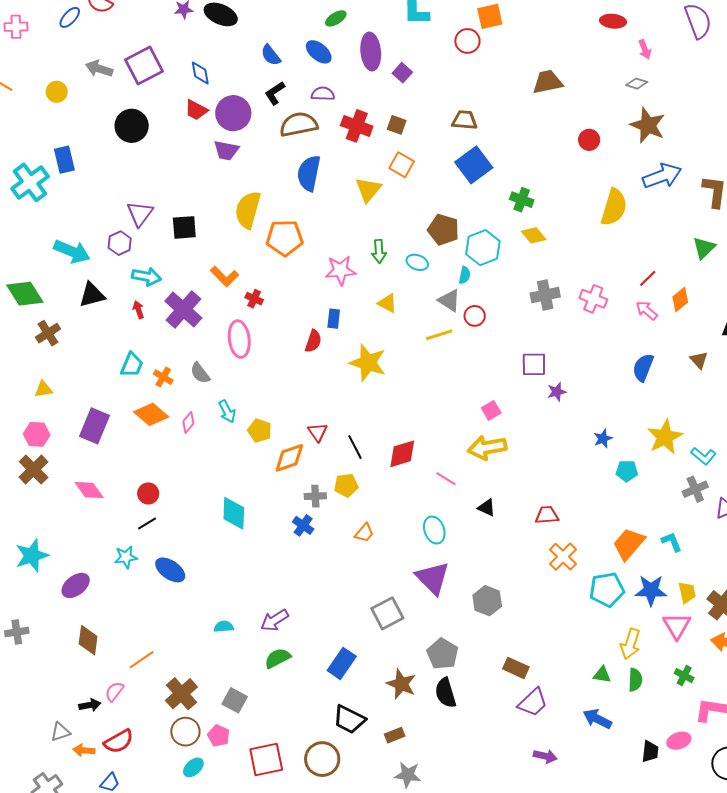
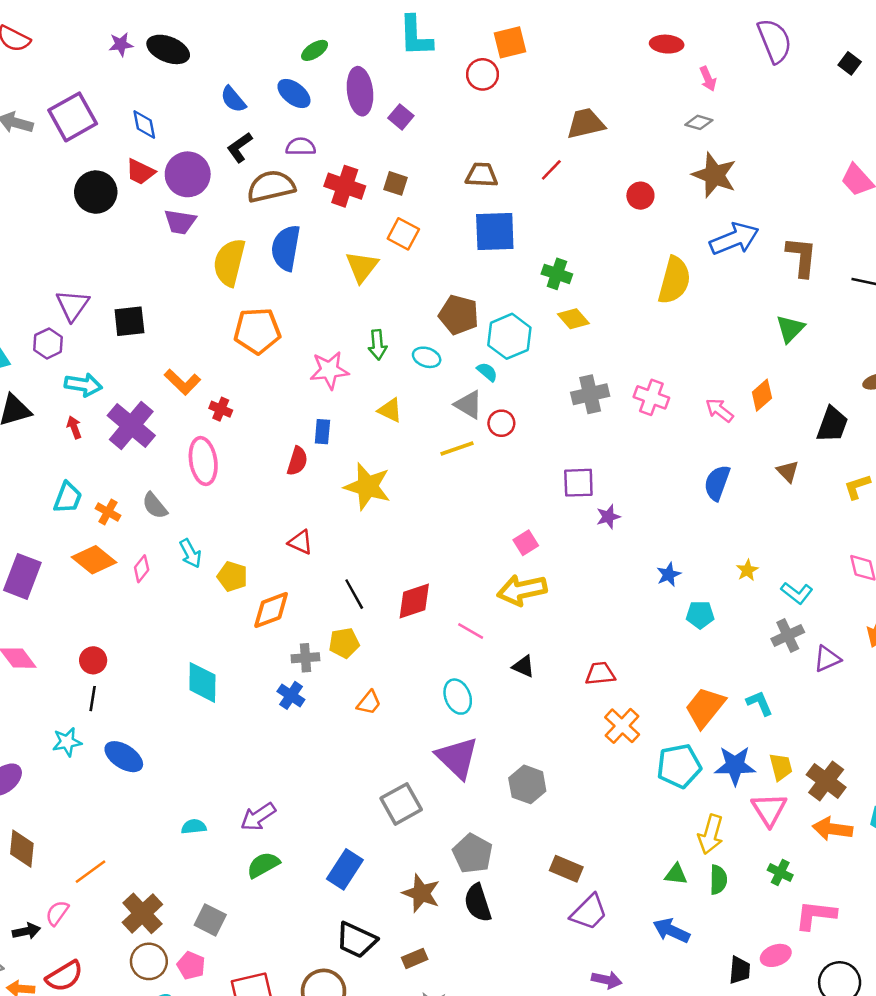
black circle: (132, 126) -> (96, 192), moved
blue square: (474, 165) -> (495, 231), turned 36
yellow semicircle: (248, 210) -> (229, 262), moved
cyan semicircle: (465, 275) -> (487, 372), turned -60
red line: (648, 278) -> (551, 170), moved
red triangle: (318, 432) -> (300, 542), moved, turned -30
yellow star: (665, 437) -> (747, 570), size x0.5
black line: (147, 524) -> (93, 699), turned -48

